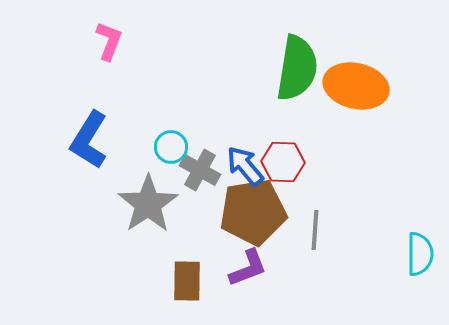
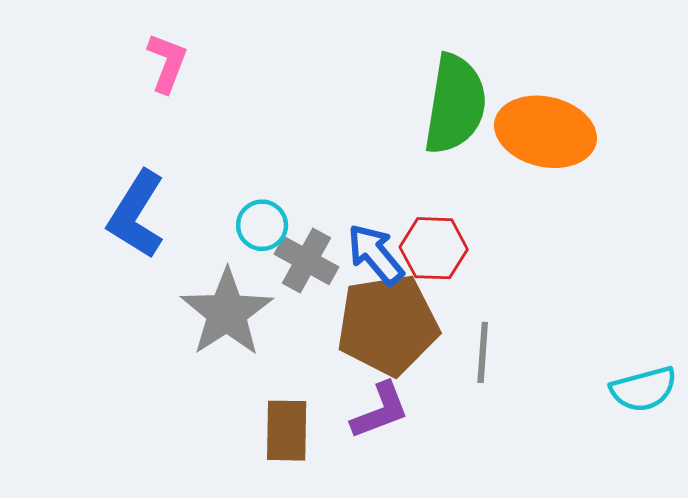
cyan semicircle: (420, 254) -> (644, 389), turned 75

